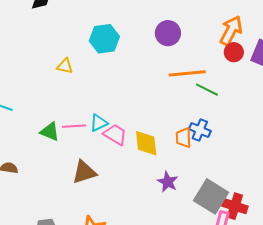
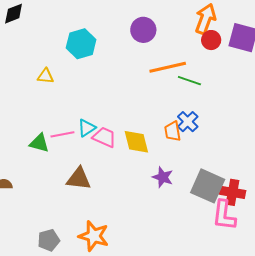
blue cross: (200, 130) -> (188, 122), turned 30
brown triangle: (84, 172) -> (79, 179), turned 32

